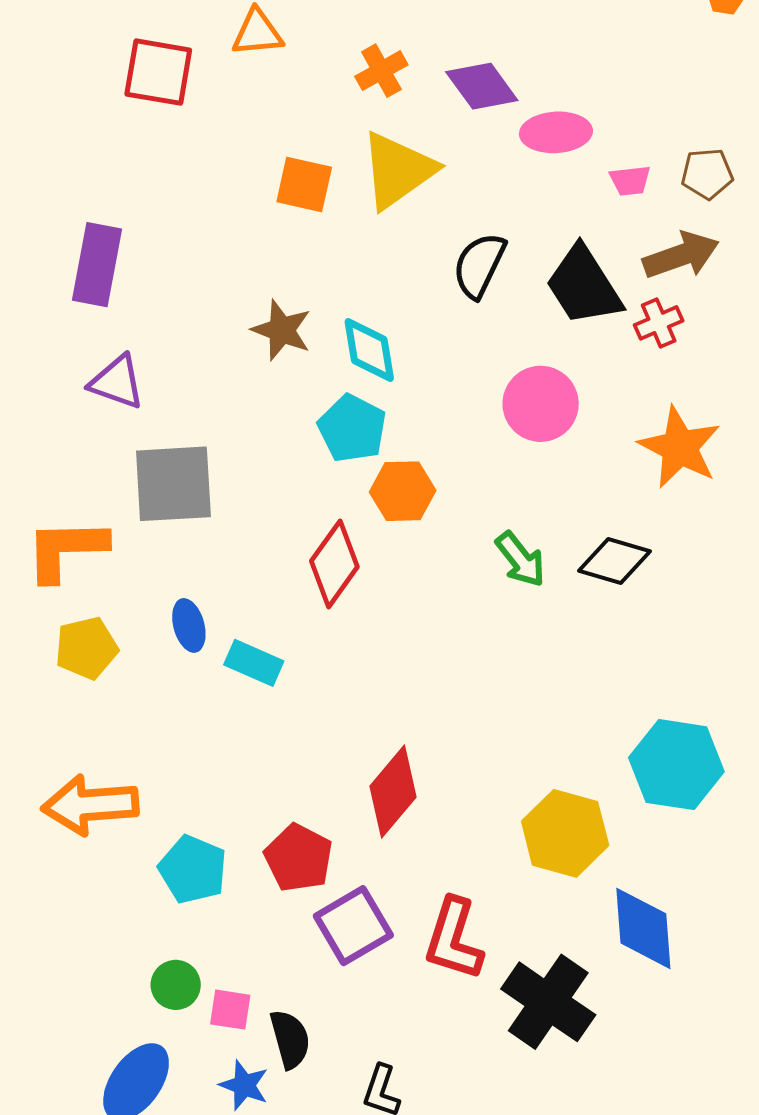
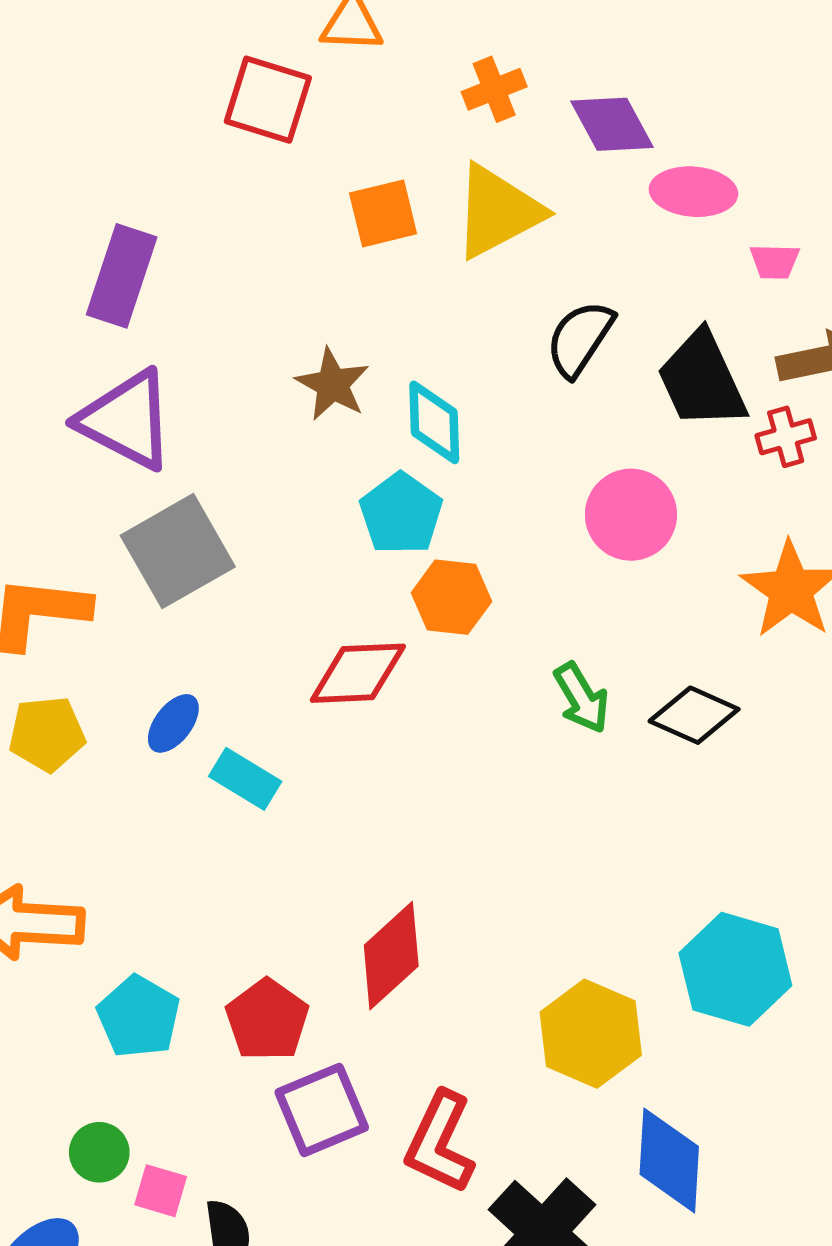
red square: (158, 72) -> (268, 100), moved
orange square: (304, 185) -> (383, 213), turned -34
purple triangle: (117, 382) -> (127, 420), size x1.5
gray square: (173, 484) -> (178, 551), turned -34
red diamond: (334, 564) -> (358, 673), turned 44
blue ellipse: (189, 625) -> (173, 723), turned 45

